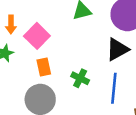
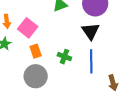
black triangle: (117, 49) -> (91, 31), turned -30

